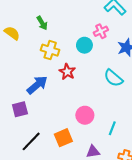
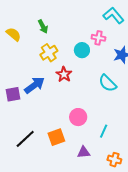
pink cross: (101, 31) -> (98, 38), turned 32
yellow cross: (50, 50) -> (49, 53), turned 36
purple square: (20, 109) -> (13, 94), moved

